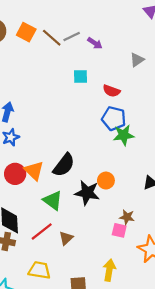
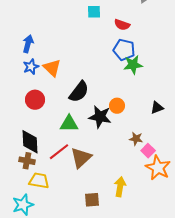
orange triangle: (34, 171) -> (52, 68), moved
green triangle: (53, 200) -> (69, 124), turned -36
pink square: (119, 230) -> (148, 151), moved, turned 32
brown triangle: (66, 238) -> (81, 158), size x1.6
yellow trapezoid: (39, 270) -> (39, 181), moved

